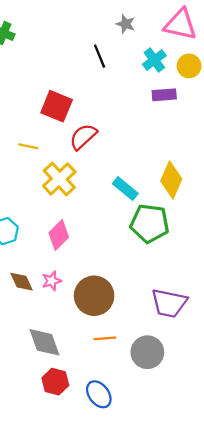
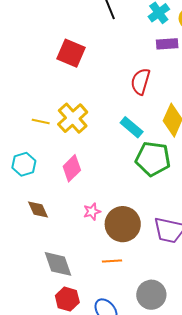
red semicircle: (83, 137) -> (140, 81), moved, turned -32
yellow line: (28, 146) -> (41, 122), moved
pink star: (52, 281) -> (92, 212), moved
brown circle: (94, 296) -> (123, 224), moved
gray circle: (147, 352) -> (151, 295), moved

